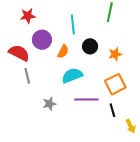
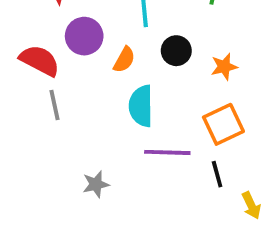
cyan semicircle: (72, 75) -> (141, 106), turned -70
gray star: (49, 104) -> (96, 184), moved

